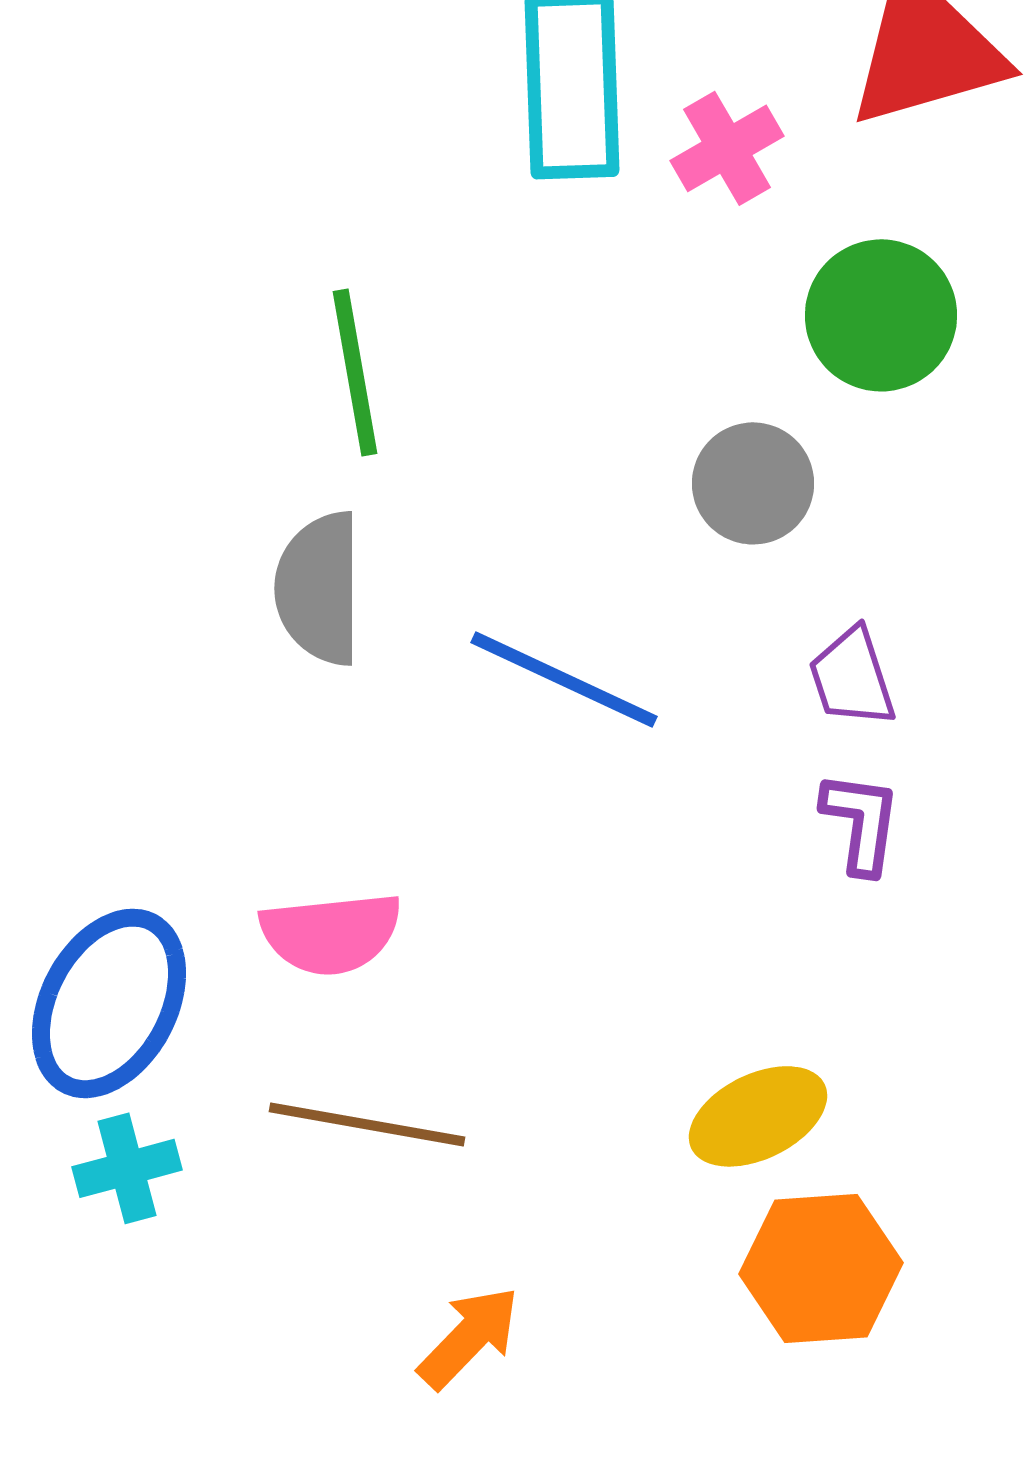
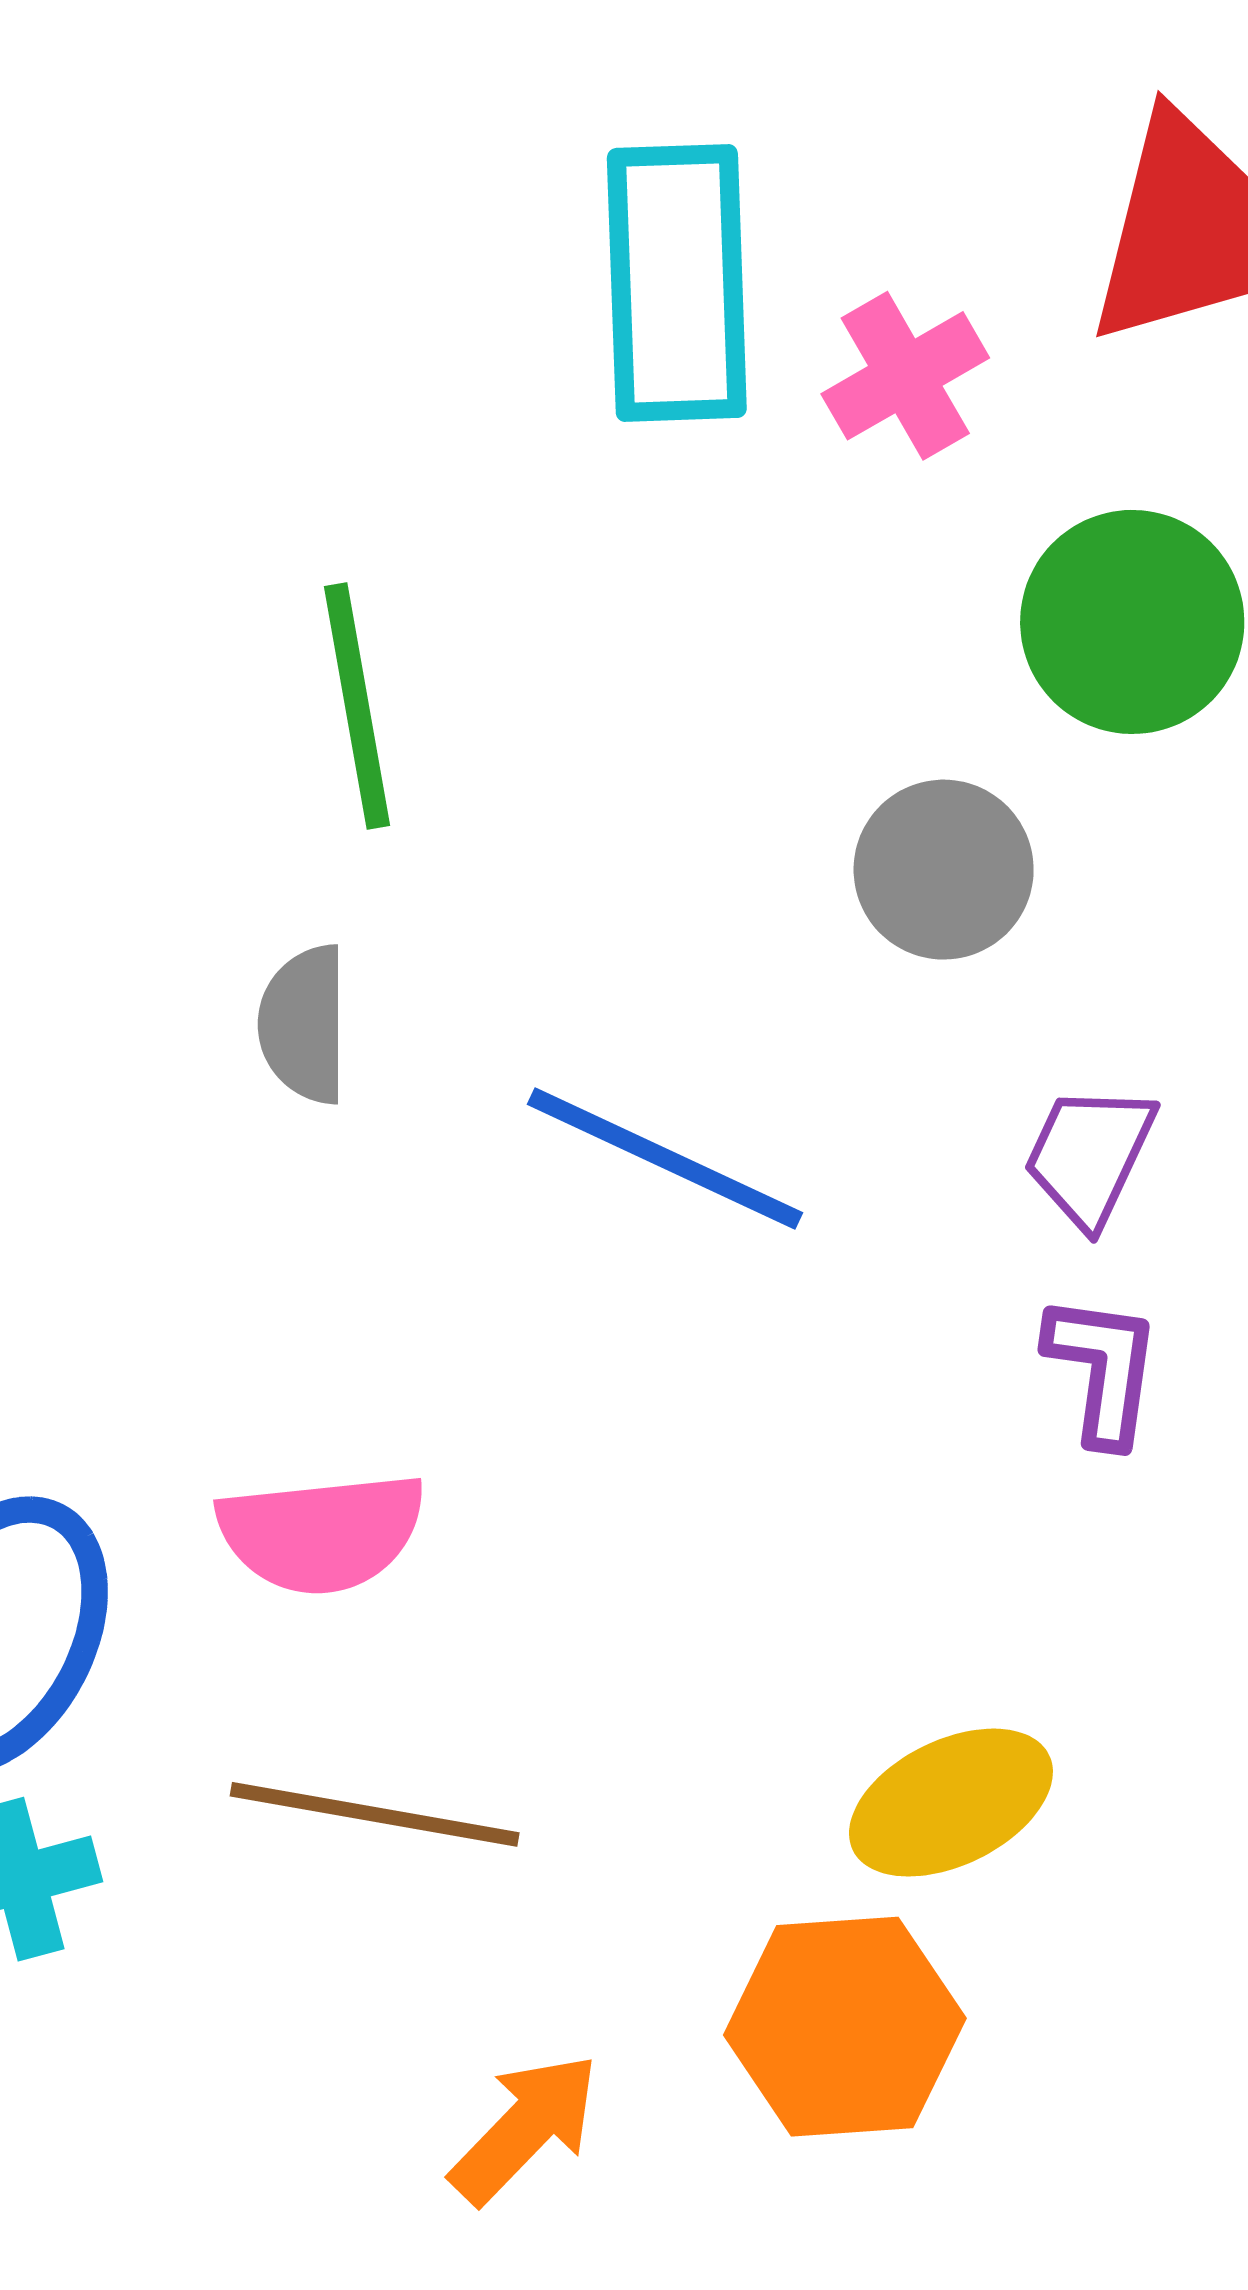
gray semicircle: (319, 588) -> (304, 1024), size x0.7
purple trapezoid: (852, 677) -> (1090, 1156), turned 43
orange hexagon: (821, 1268) -> (845, 2027), moved

